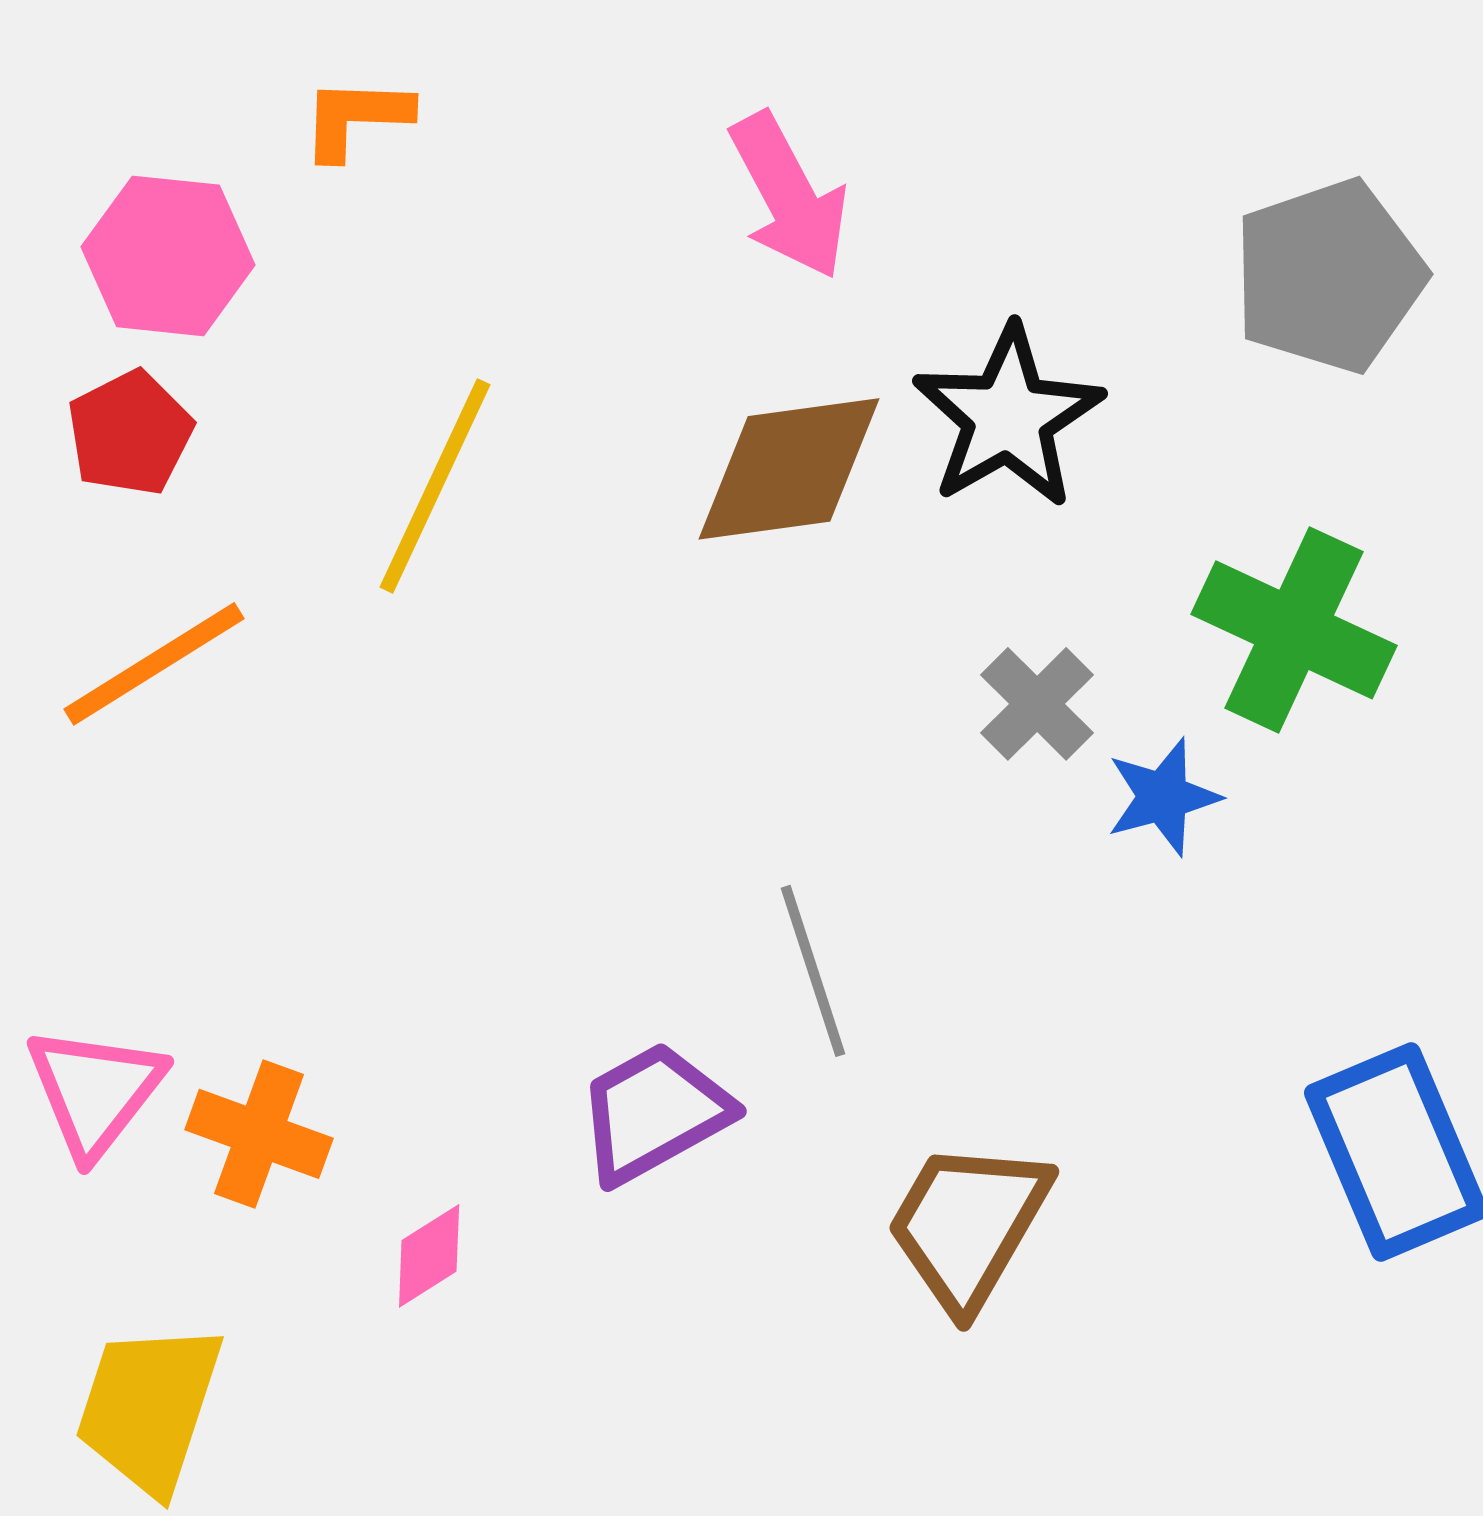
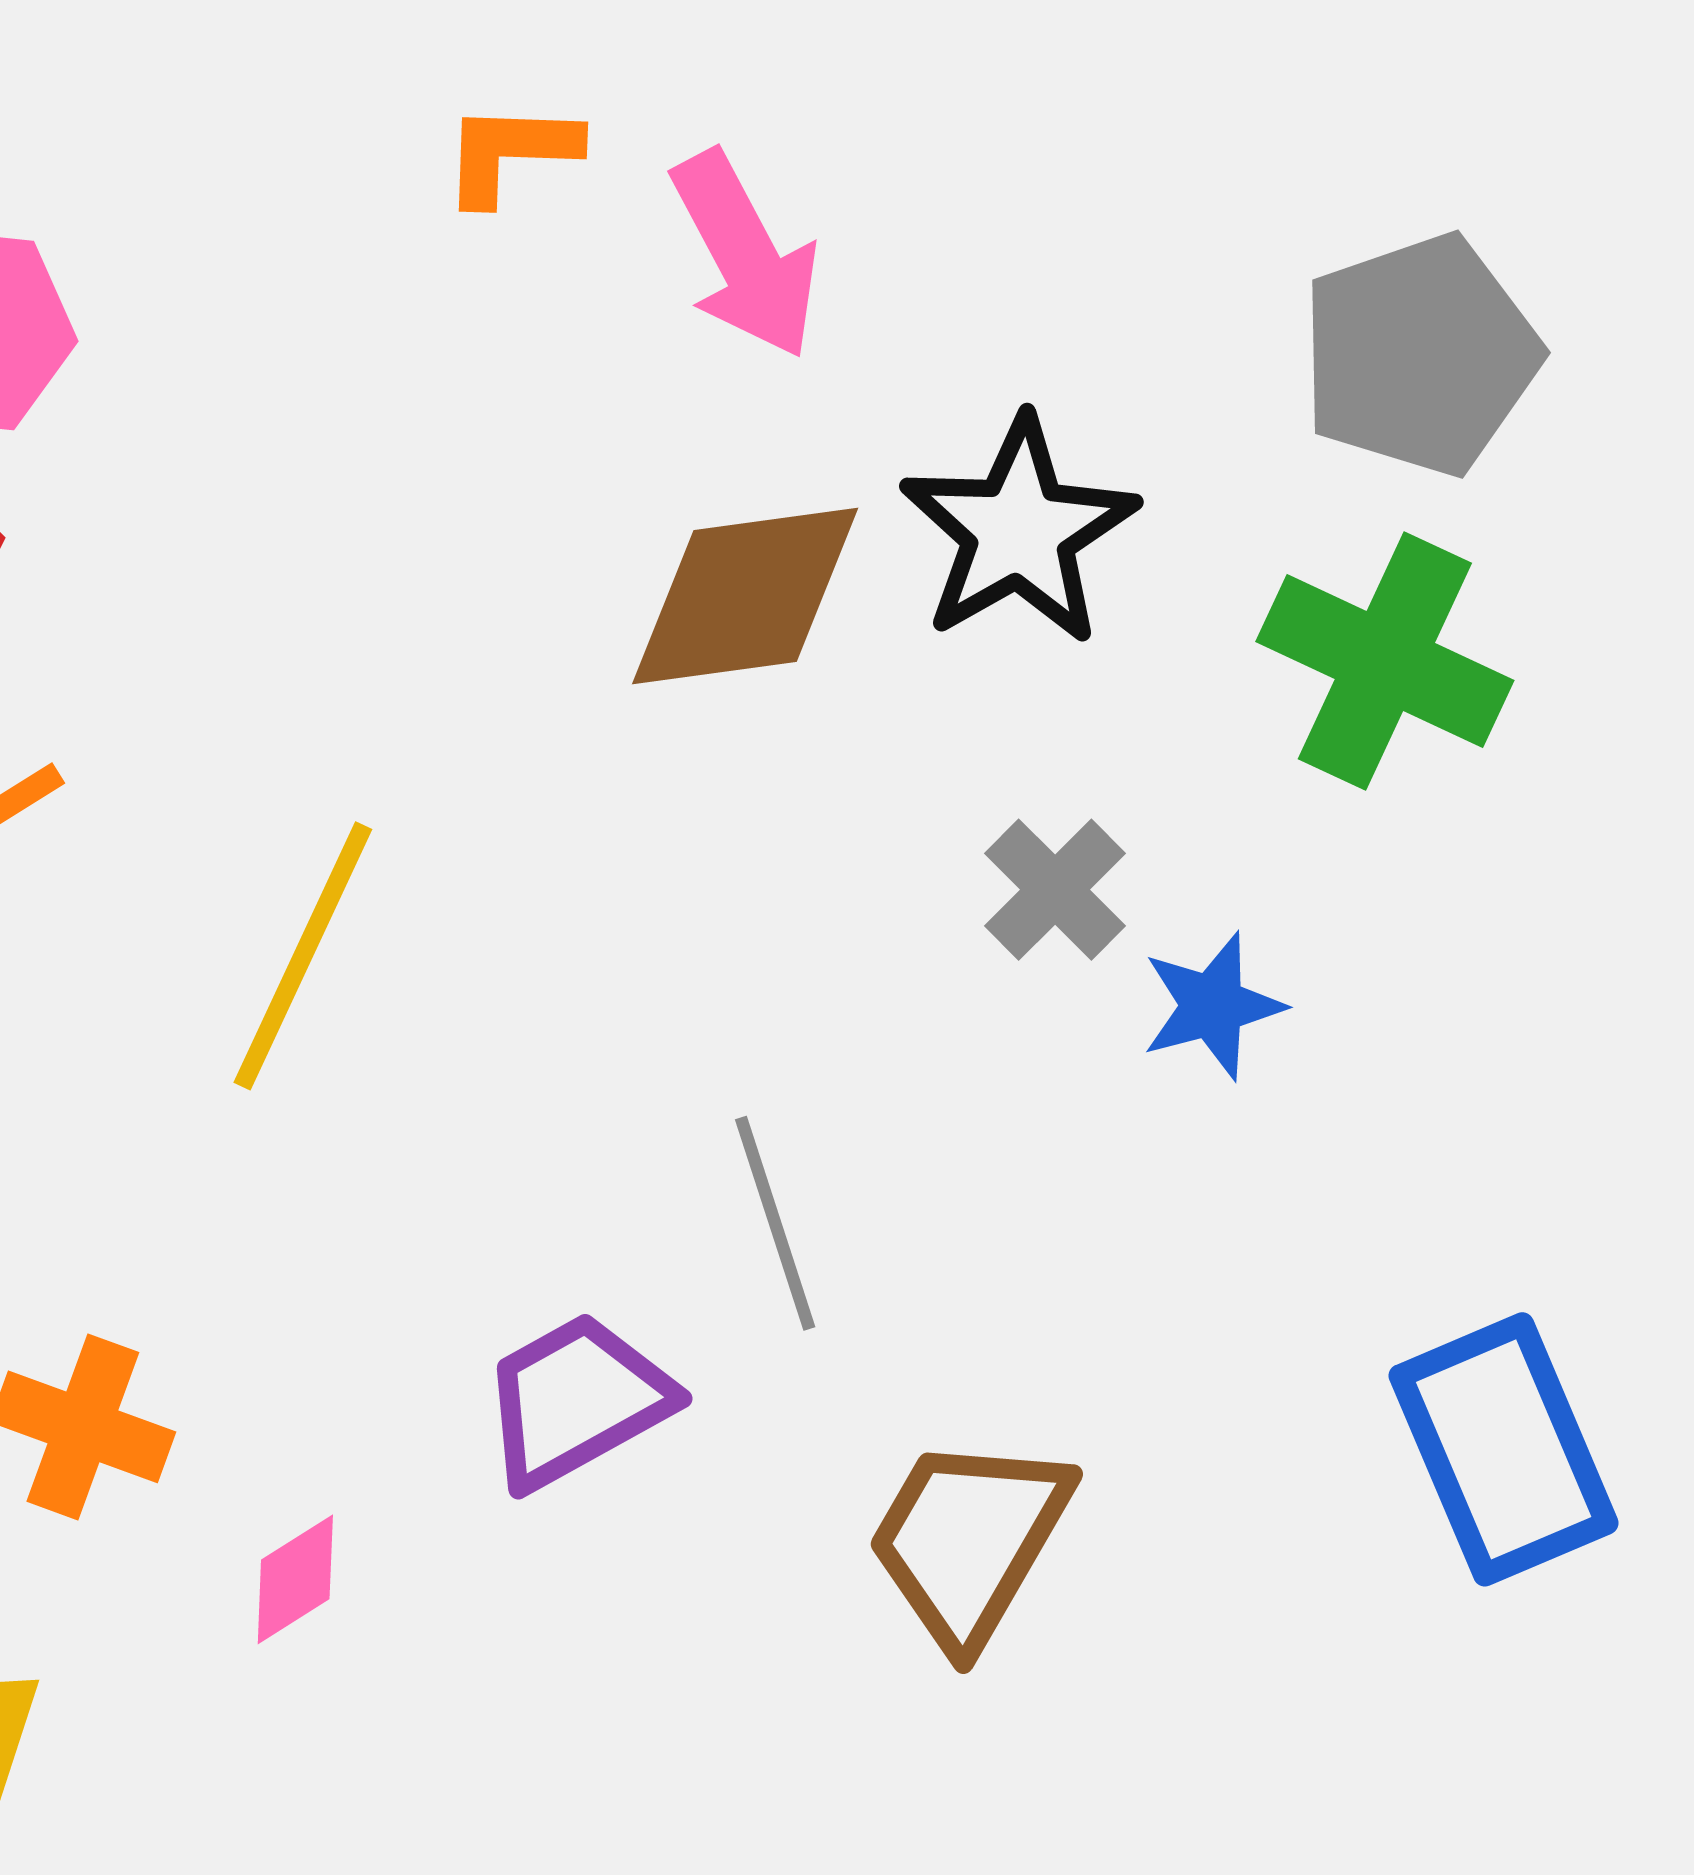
orange L-shape: (356, 118) -> (510, 152), moved
yellow line: (435, 486) -> (303, 956), moved
green cross: (1294, 630) -> (1385, 661), moved

